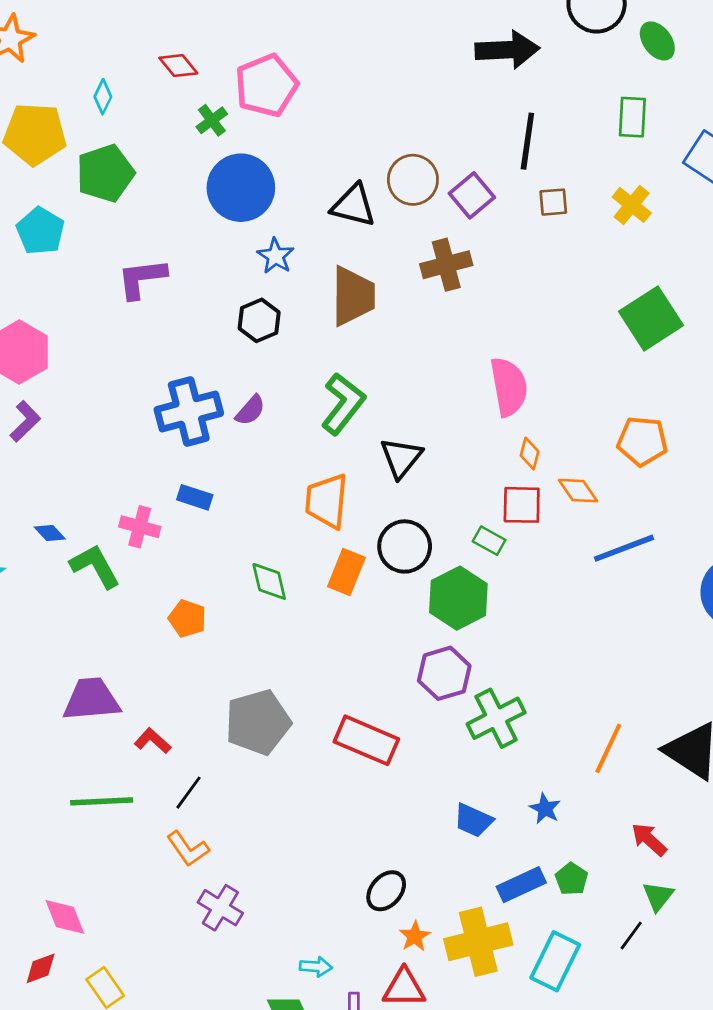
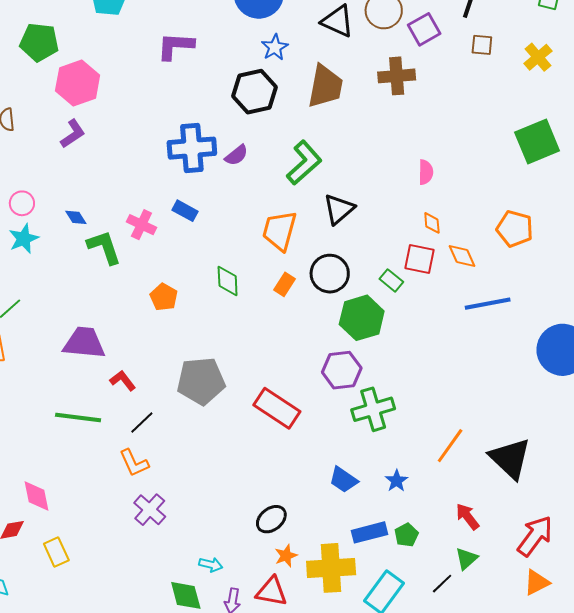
black hexagon: (259, 320) -> (255, 92), size x1.4
pink semicircle: (509, 387) -> (426, 172), size x0.6
orange diamond: (530, 454) -> (432, 223), turned -30
orange rectangle: (346, 572) -> (285, 284), size x0.7

